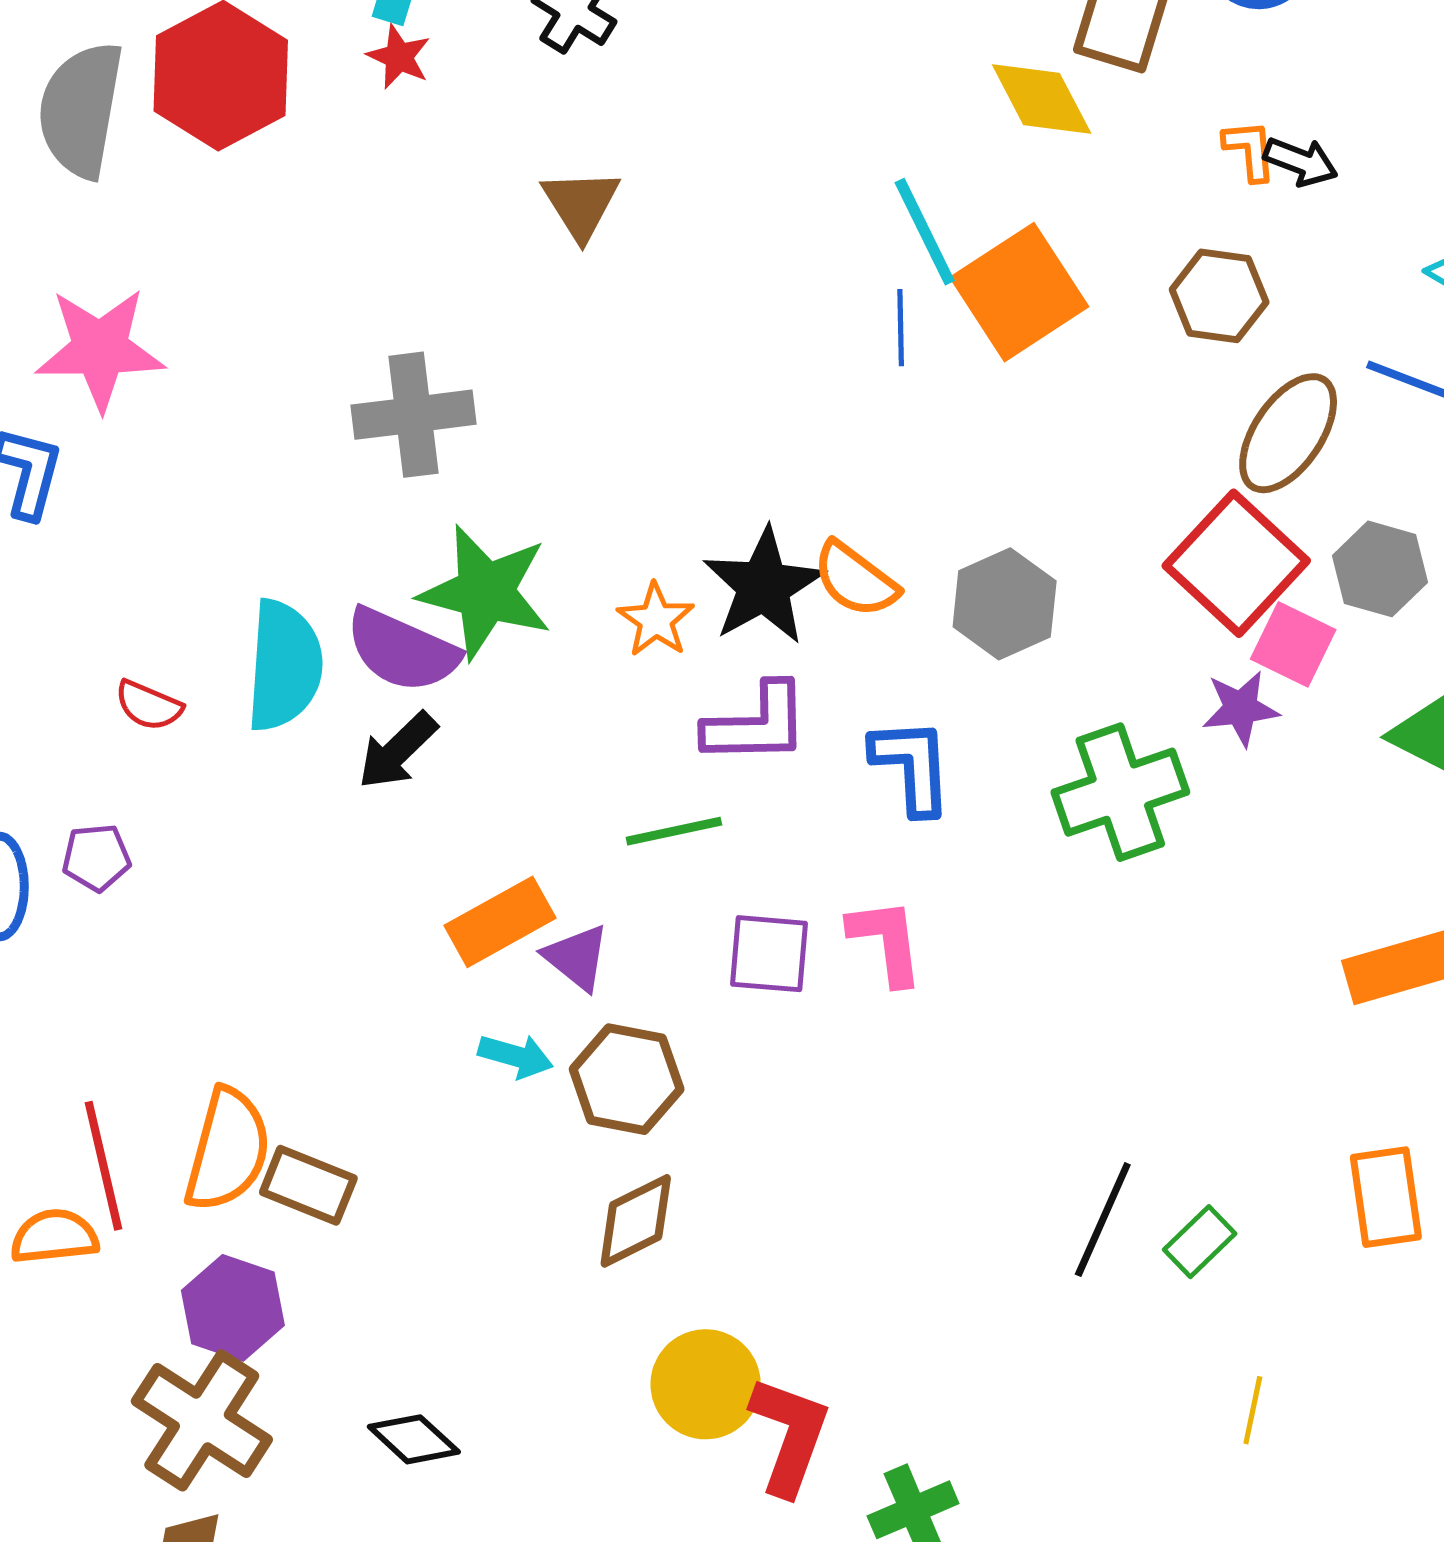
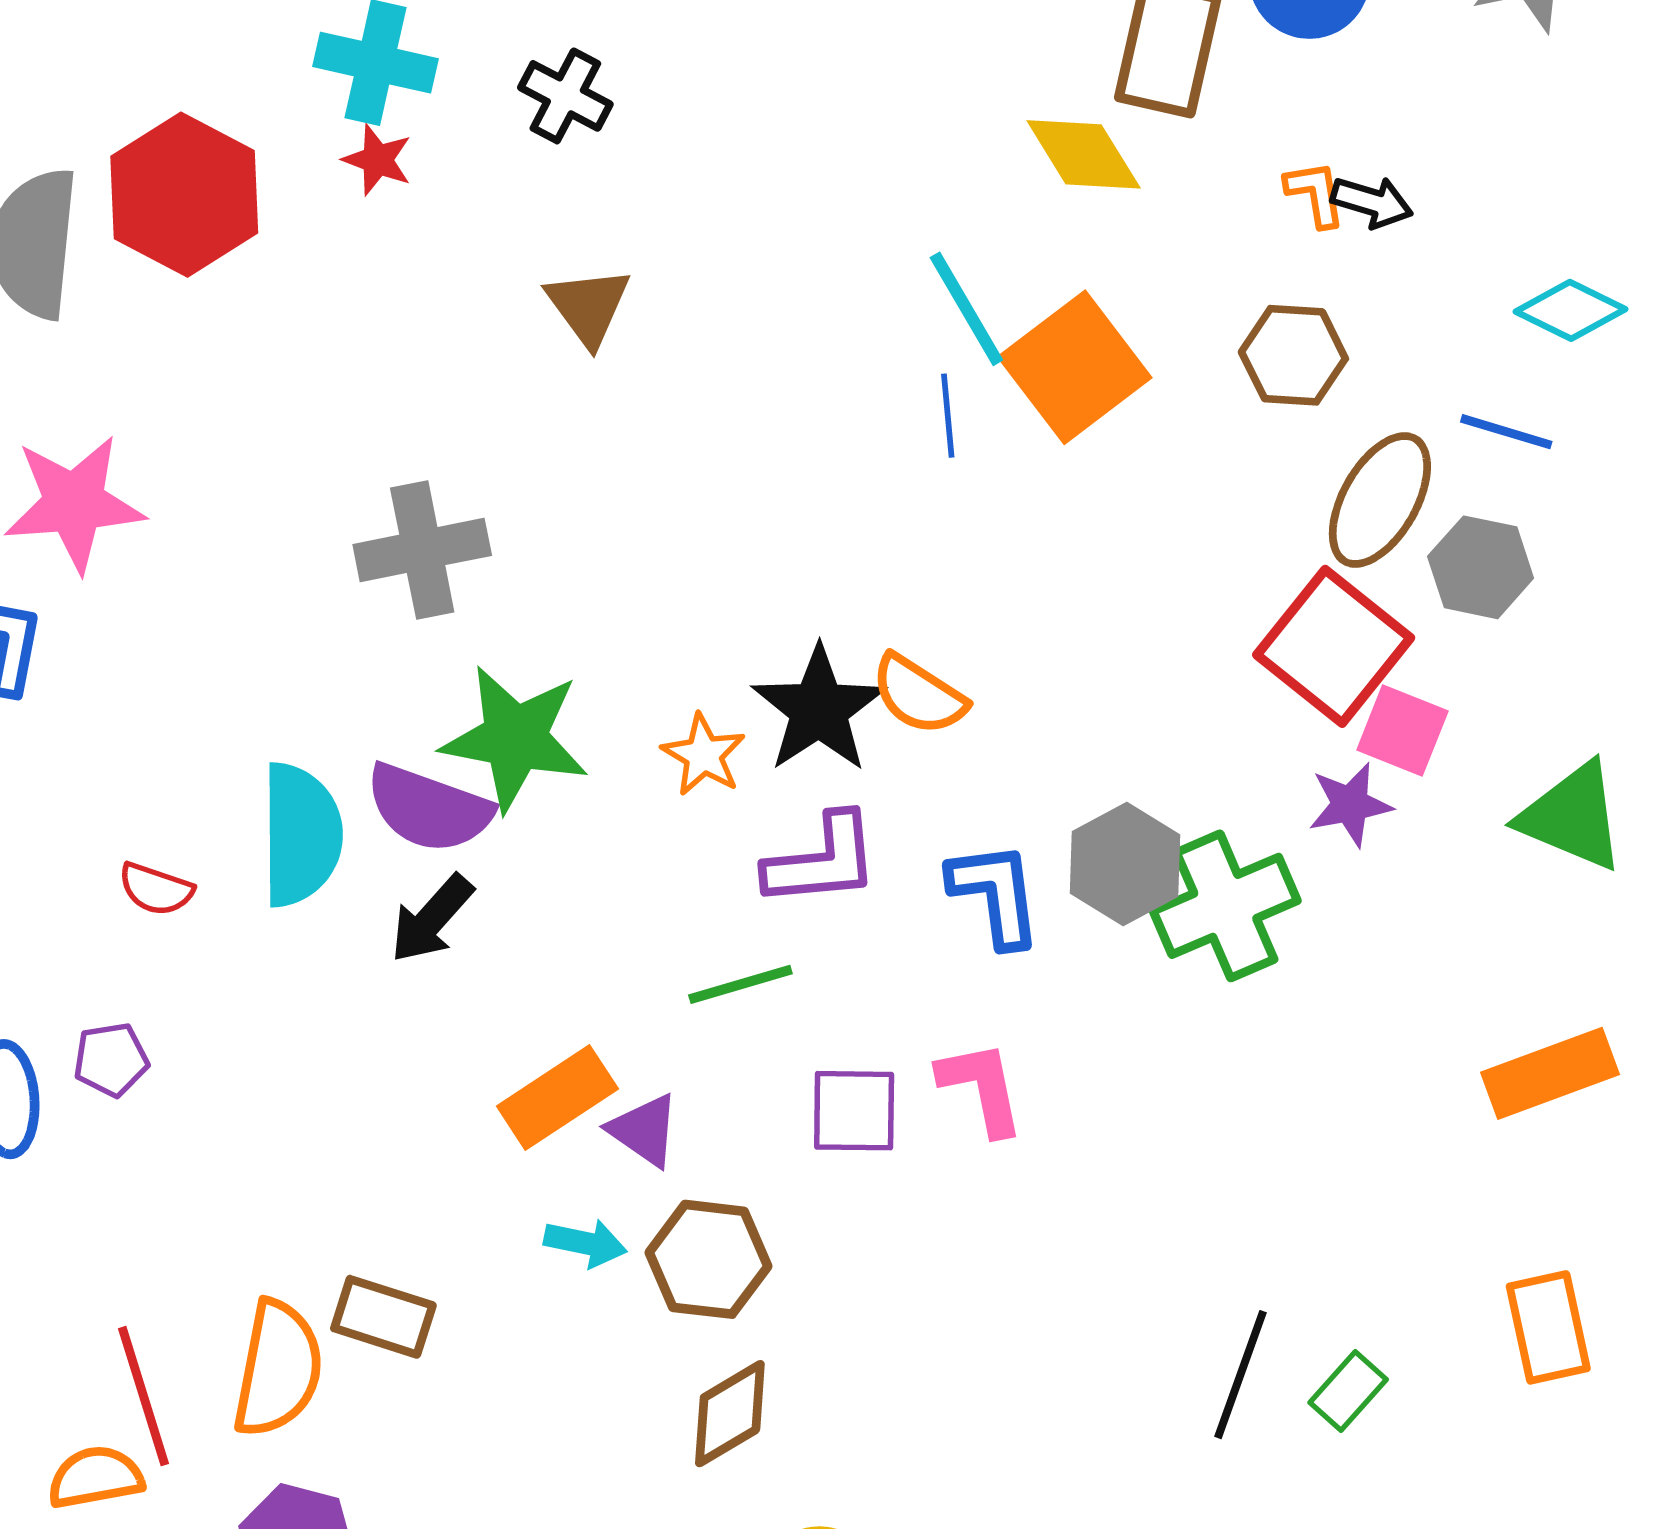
gray hexagon: (1380, 569) -> (1481, 567), moved
gray hexagon: (1005, 604) -> (1125, 864), moved
brown rectangle: (308, 1185) -> (383, 1317), moved

